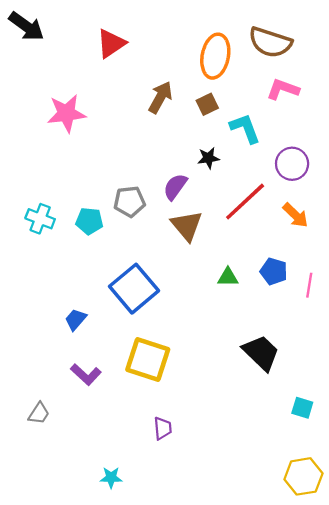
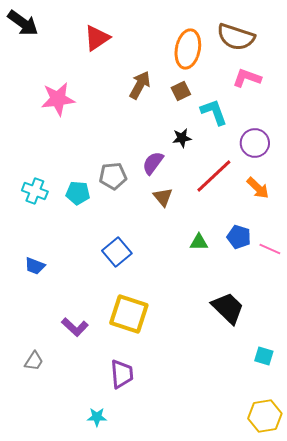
brown triangle: (187, 226) -> (163, 197), size x0.7
pink line: (309, 285) -> (270, 249), turned -75
blue square: (134, 289) -> (117, 252), size x0.7
blue trapezoid: (76, 319) -> (35, 266), moved, turned -110
purple trapezoid: (163, 428) -> (122, 374), moved, size x1.4

